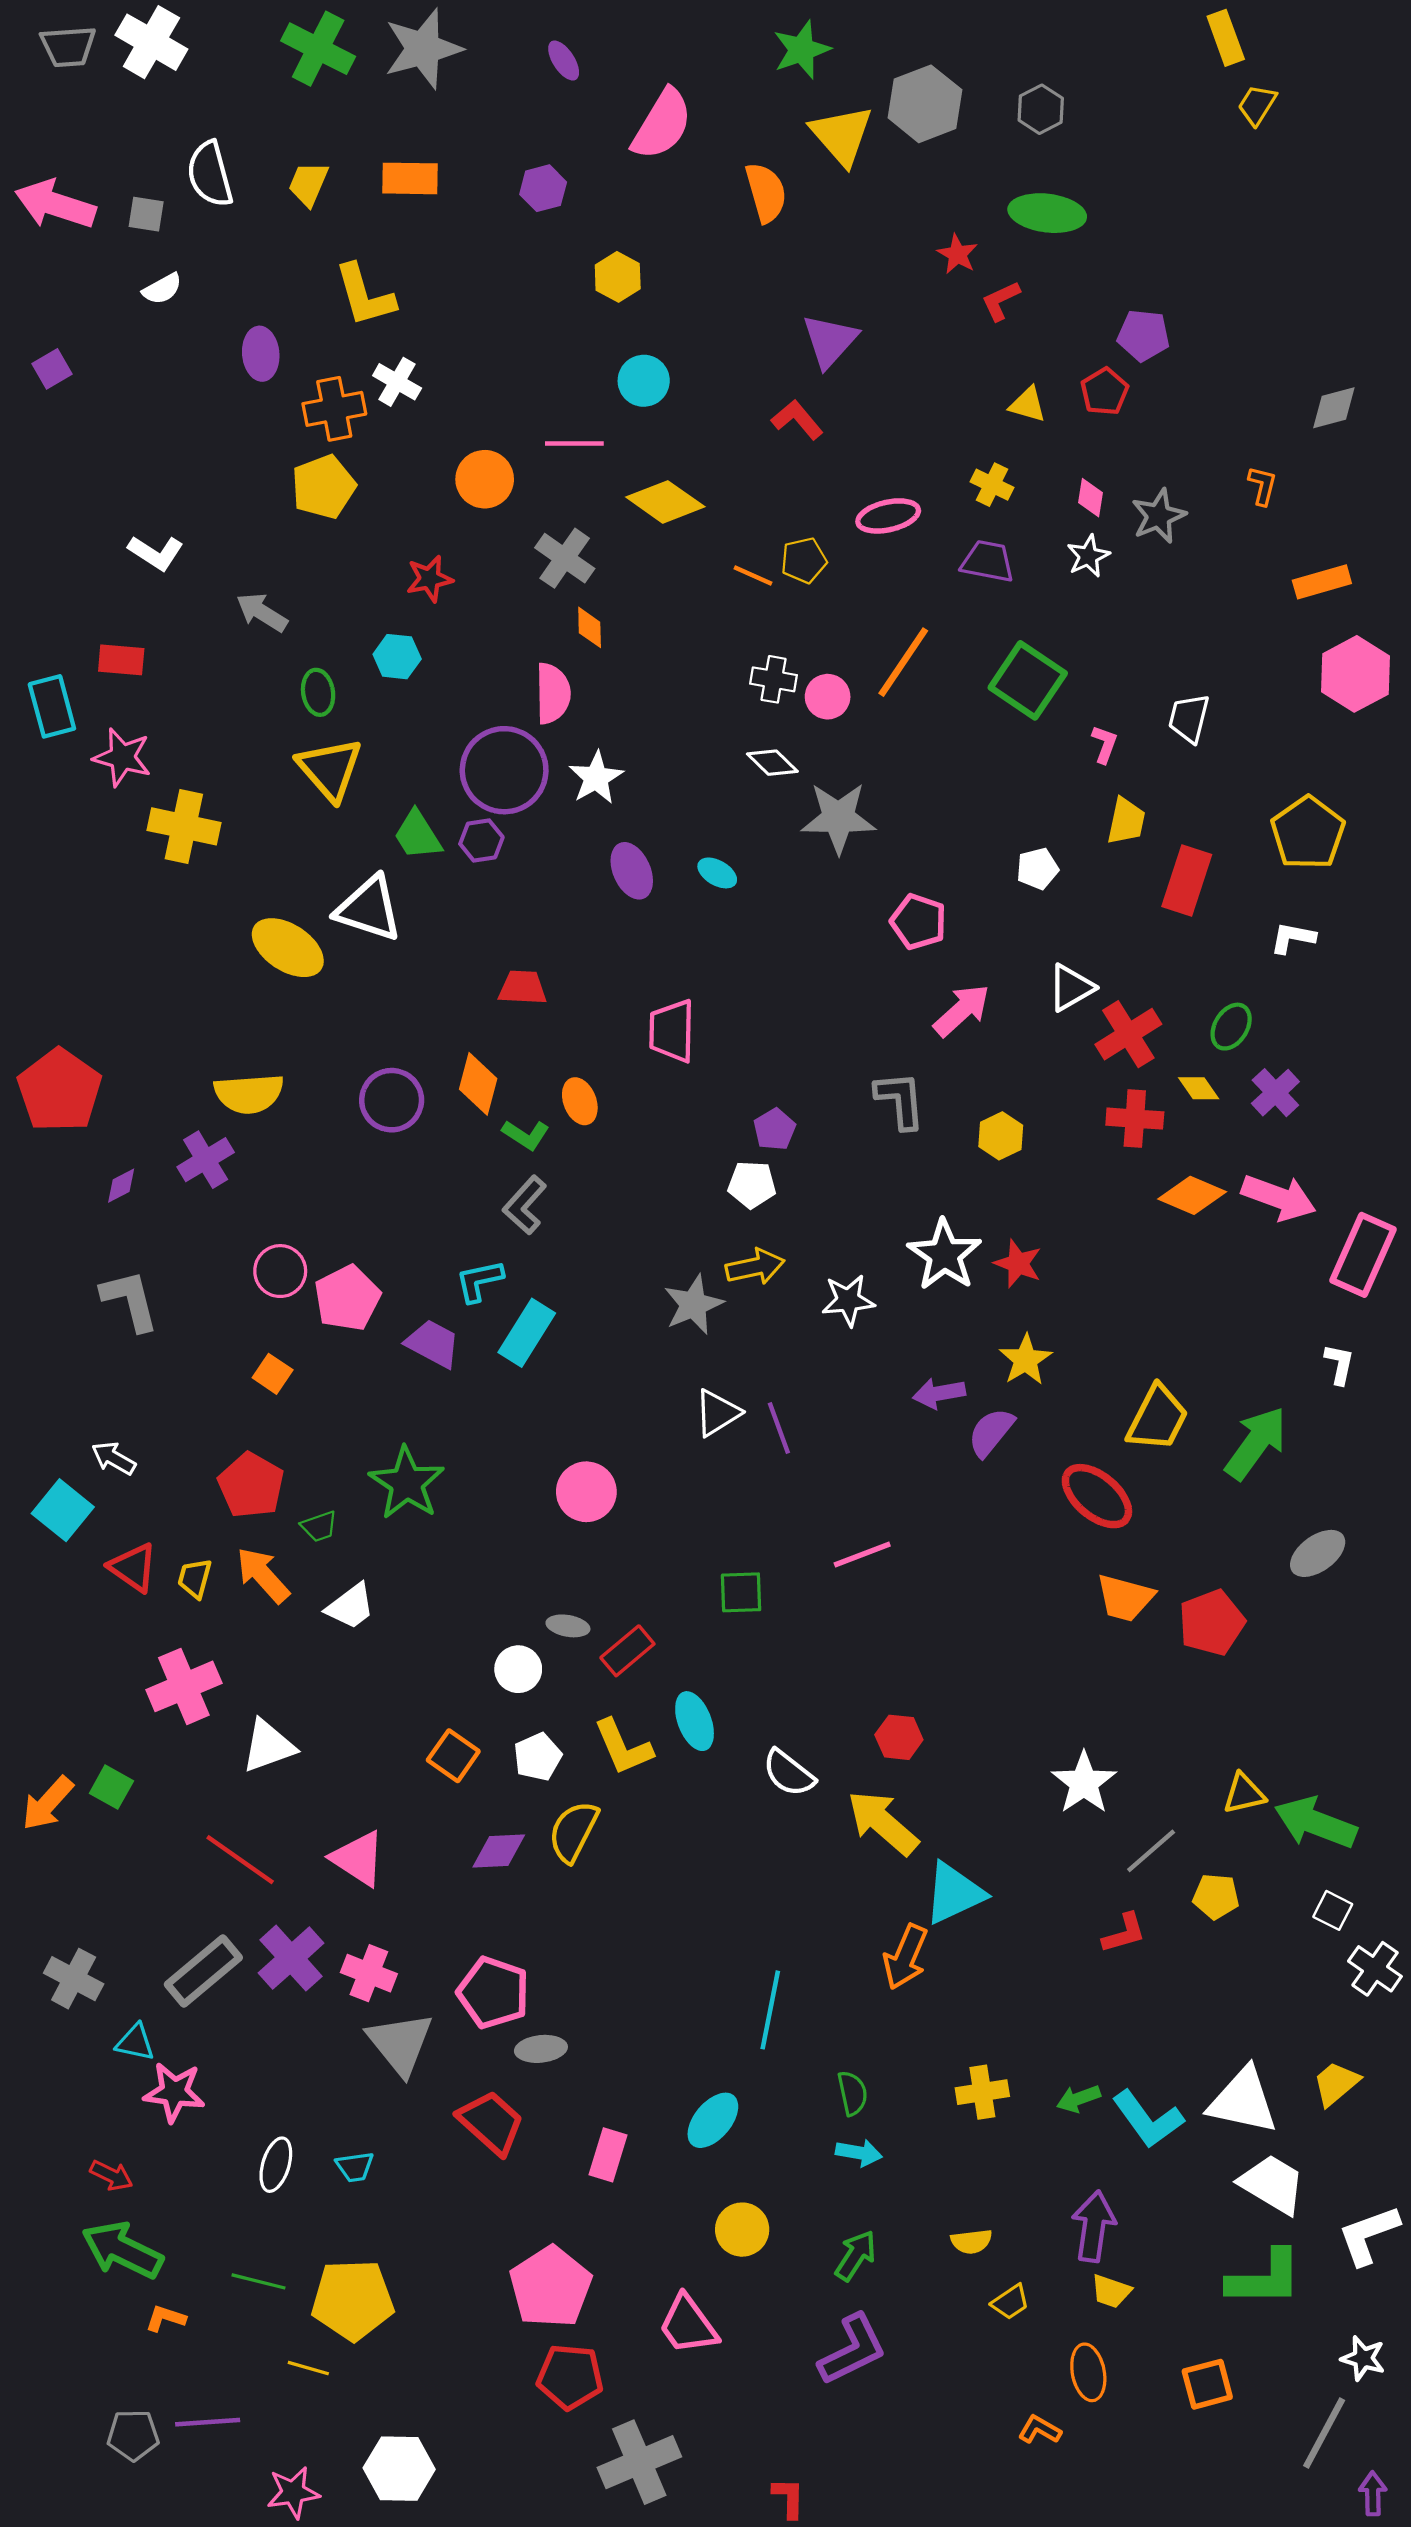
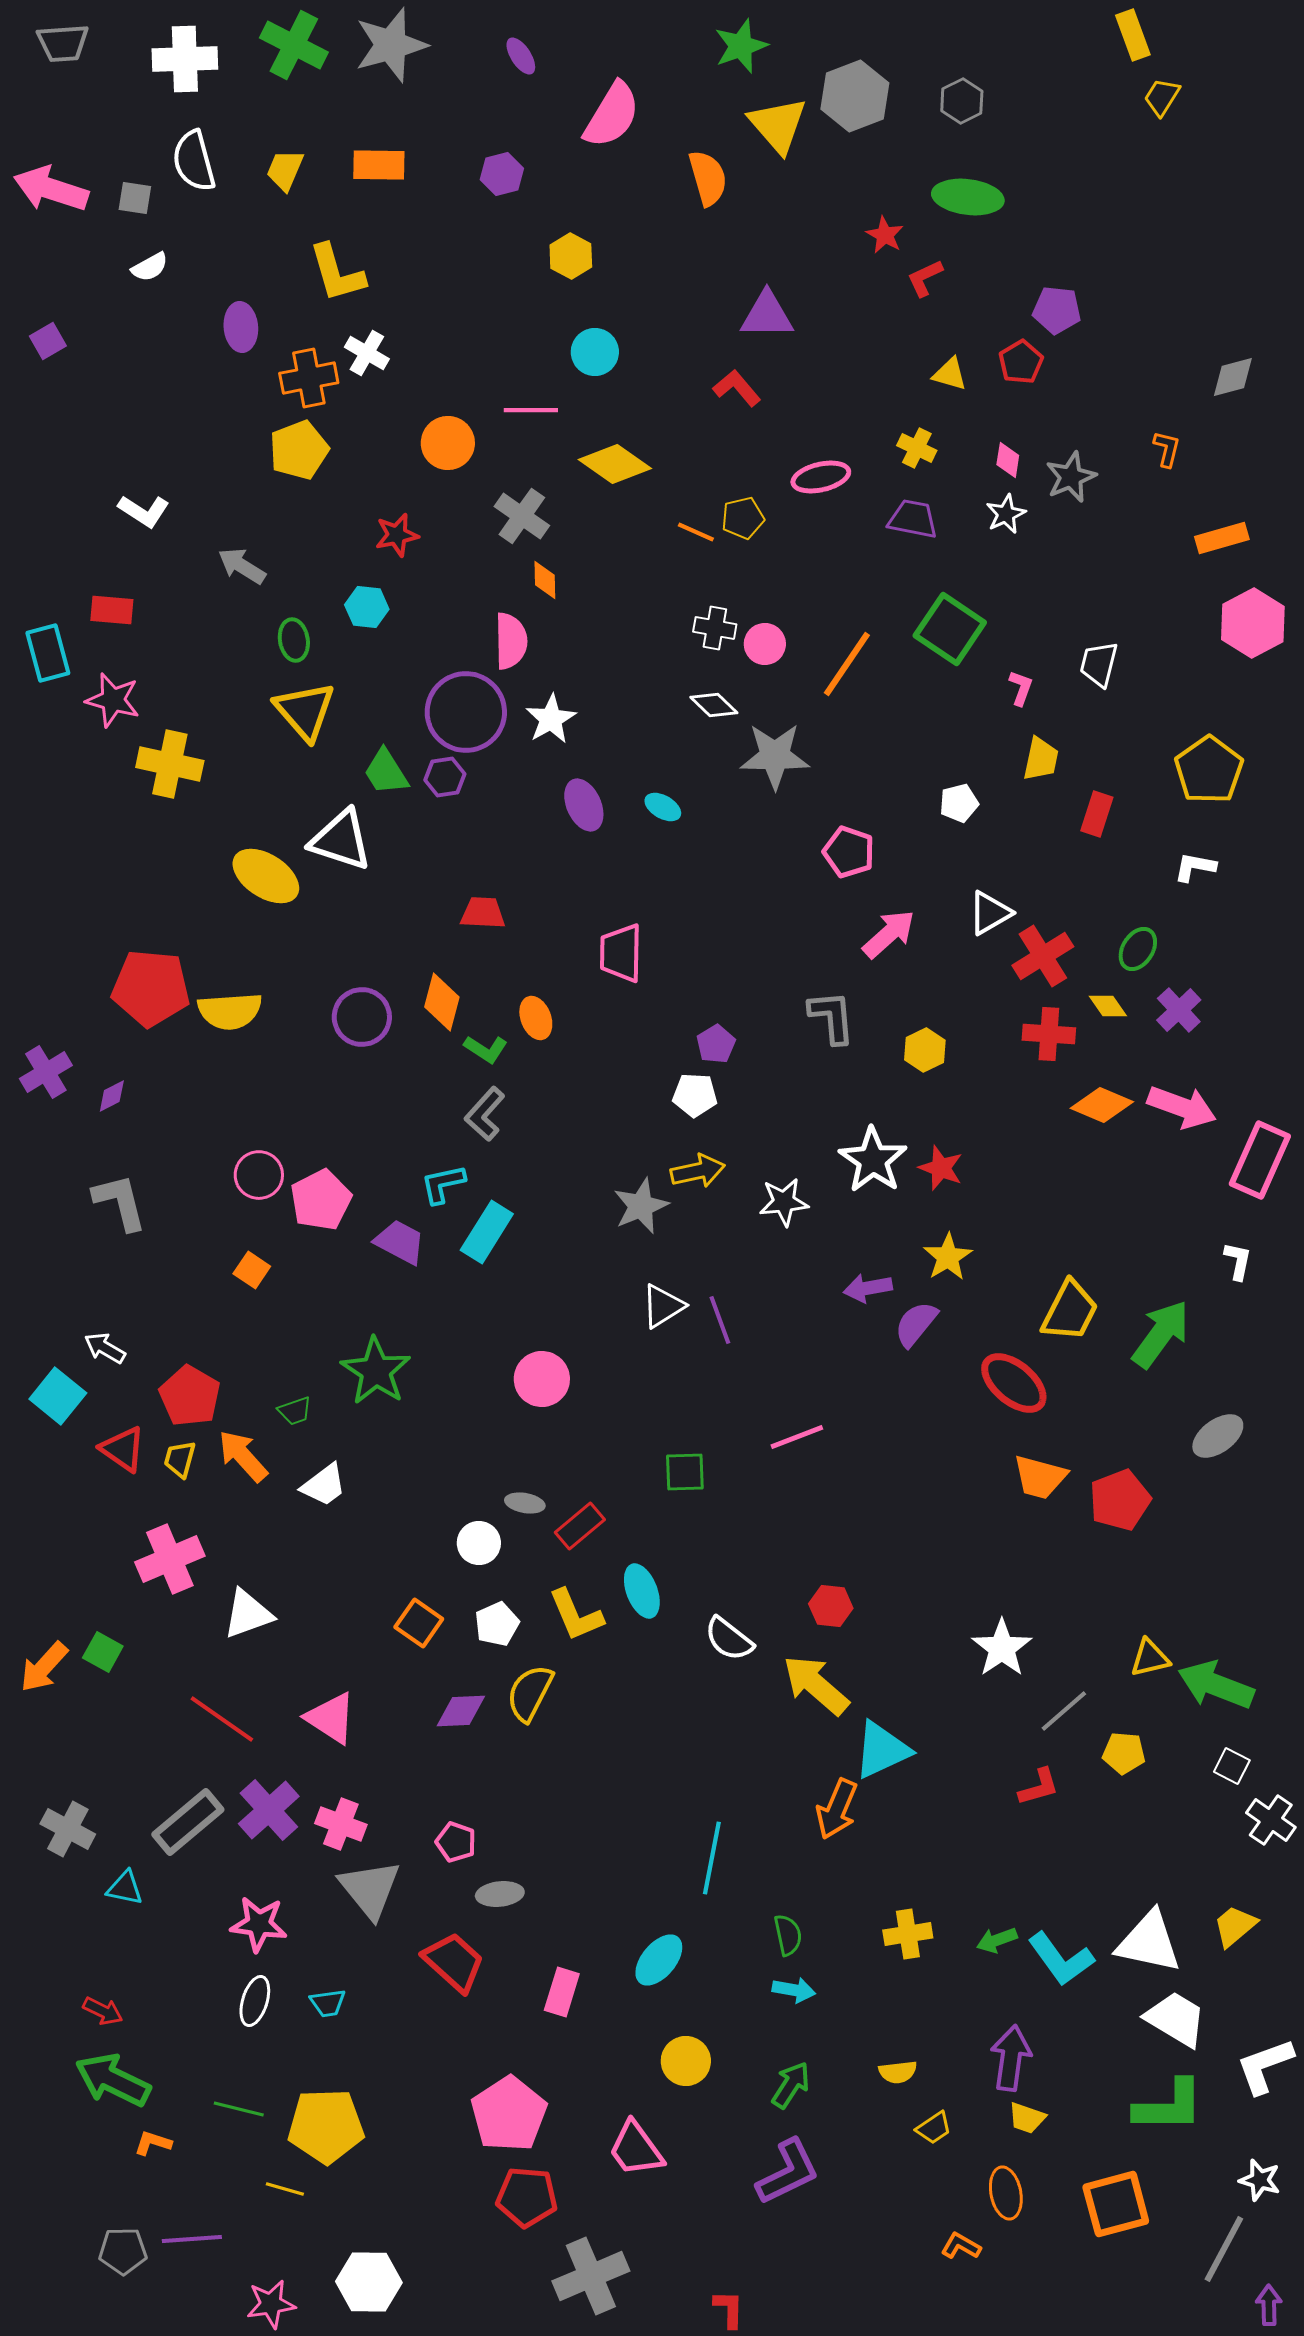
white cross: (151, 42) -> (185, 59), moved, turned -32
purple triangle: (830, 341) -> (767, 315), turned 48
orange line: (903, 662) -> (847, 664), moved
red rectangle: (1187, 881) -> (1097, 814), size x0.7
red pentagon: (60, 1090) -> (151, 988), moved, turned -30
purple cross: (206, 1160) -> (46, 1072), moved
red pentagon: (251, 1485) -> (190, 1396), moved
pink pentagon: (493, 1993) -> (456, 1842), size x0.6
pink star: (174, 2092) -> (259, 1924), moved
orange square: (1207, 2384) -> (1116, 2204), size x1.4

